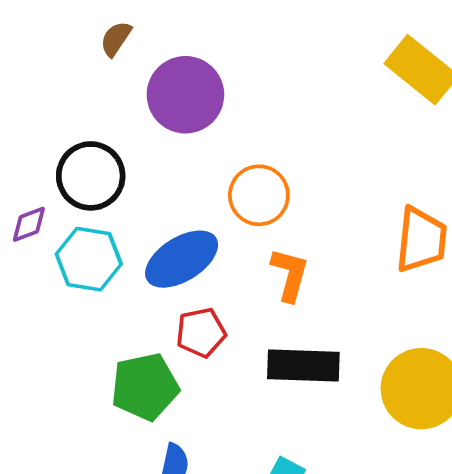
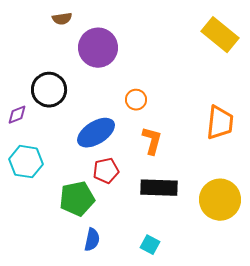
brown semicircle: (116, 39) -> (62, 19), turned -132
orange circle: (259, 195) -> (136, 100), size x0.7
cyan hexagon: (89, 259) -> (26, 162), moved

